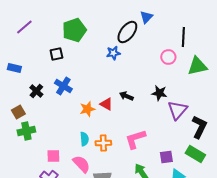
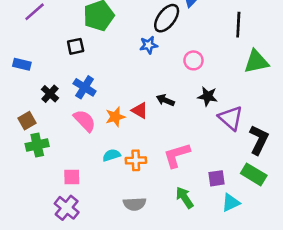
pink circle: (168, 57) -> (193, 60), moved
purple triangle: (177, 110) -> (231, 118), turned -30
cyan semicircle: (84, 139) -> (111, 155), turned -104
pink semicircle: (81, 164) -> (85, 121), moved

